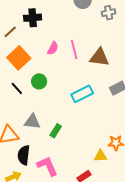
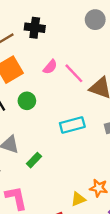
pink line: (74, 50) -> (74, 73), turned -42
yellow triangle: (100, 156) -> (78, 199), turned -32

